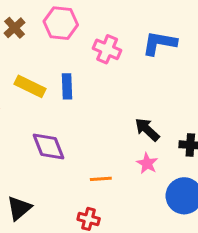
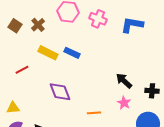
brown cross: (15, 28) -> (38, 25), moved
pink cross: (107, 49) -> (98, 19), moved
blue rectangle: (67, 86) -> (72, 53), turned -63

